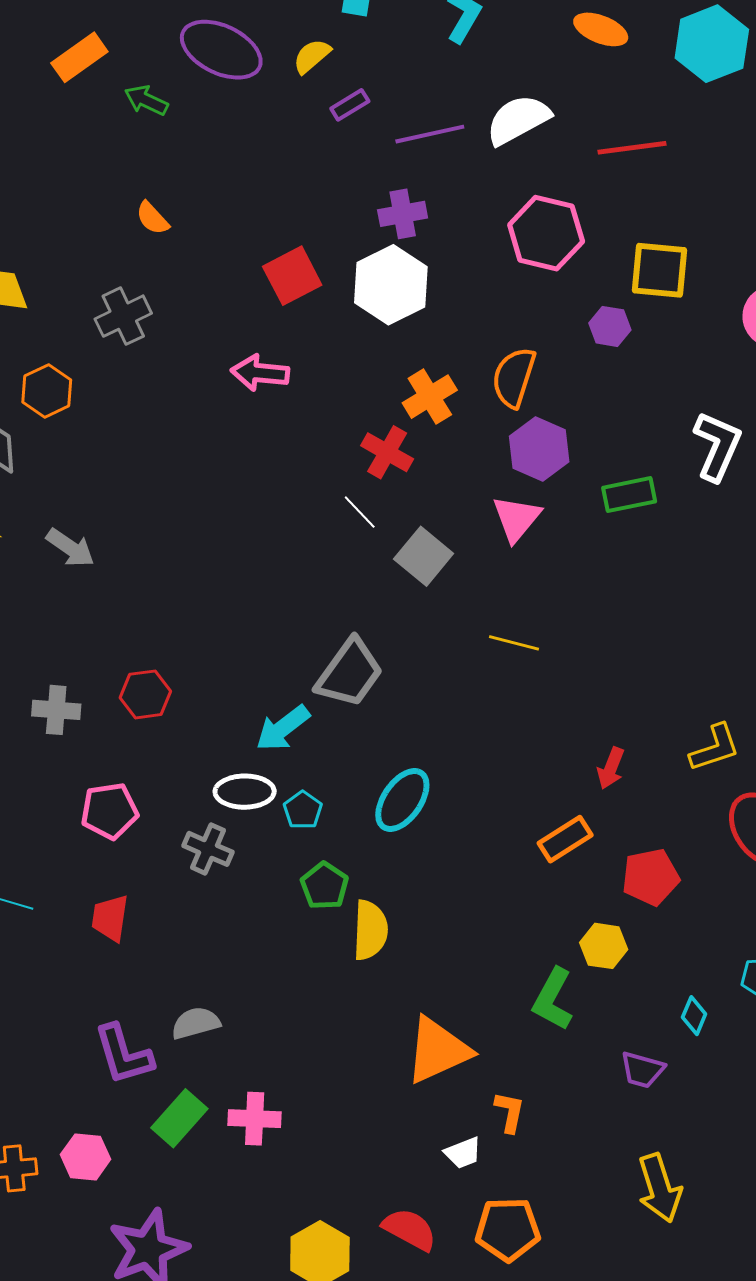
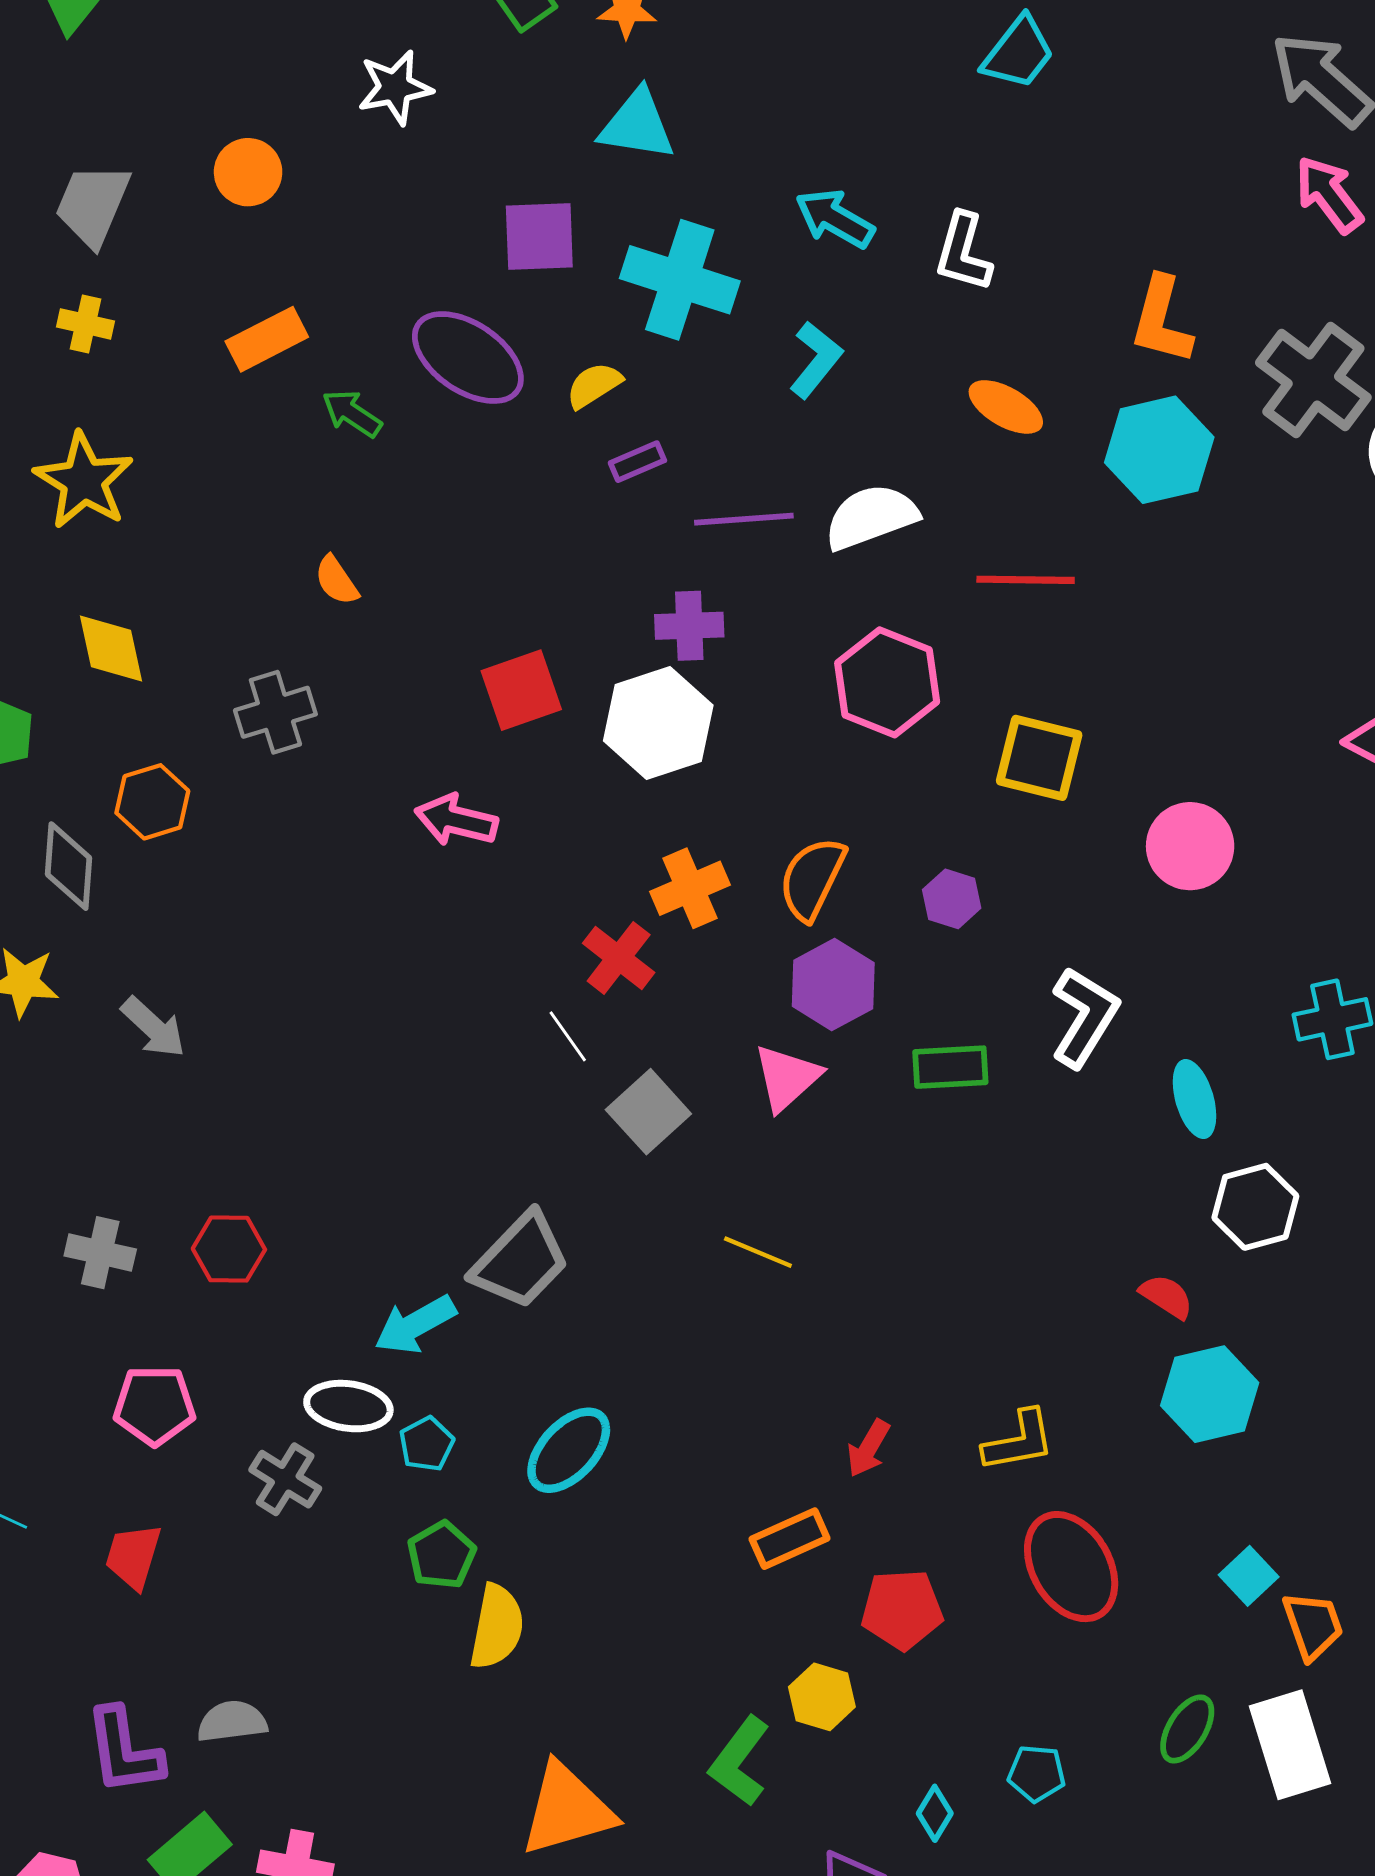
purple hexagon: (610, 326) -> (952, 899), moved

